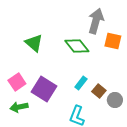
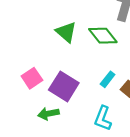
green triangle: (34, 43) -> (66, 32), moved
green arrow: (19, 107) -> (48, 114), moved

